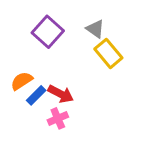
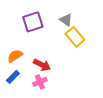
purple square: (48, 32) -> (33, 22), turned 30
blue rectangle: (36, 95) -> (13, 77), moved

